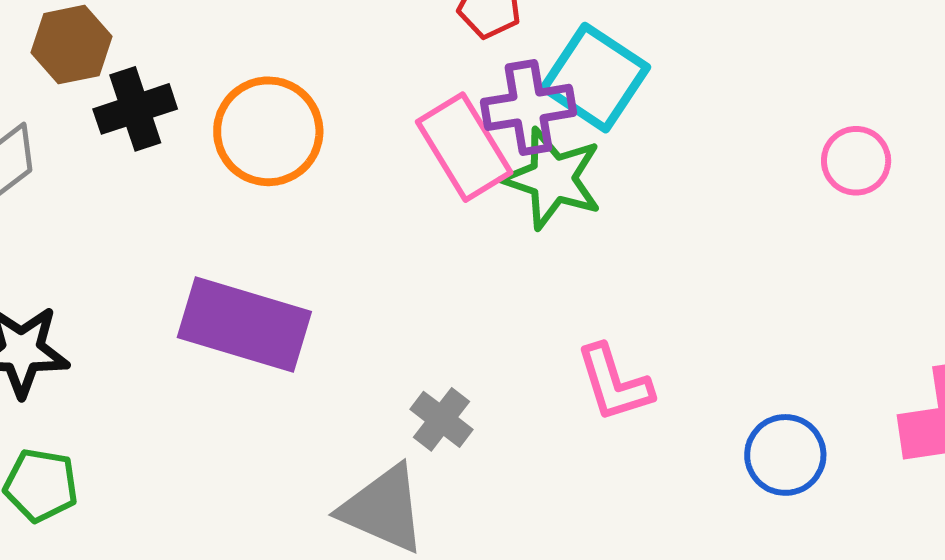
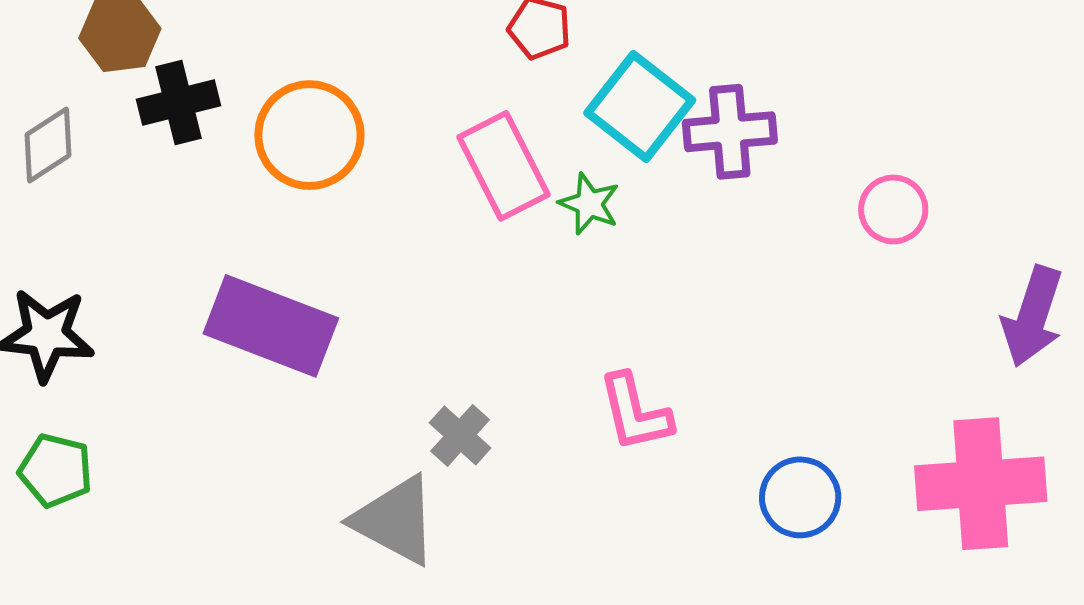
purple cross: (529, 107) -> (730, 132), moved
green star: (553, 178) -> (589, 204), size x0.6

